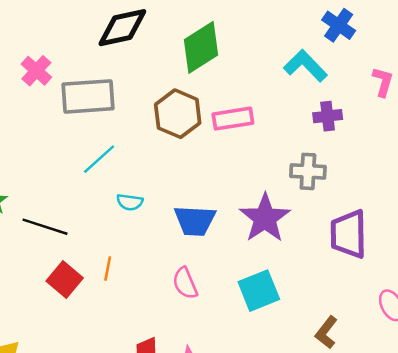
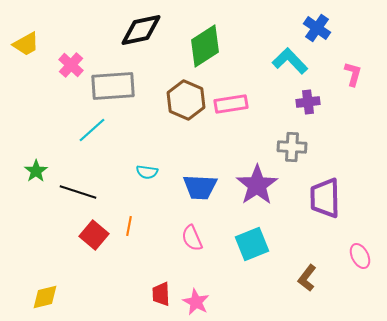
cyan line: (99, 159) -> (92, 130), moved

